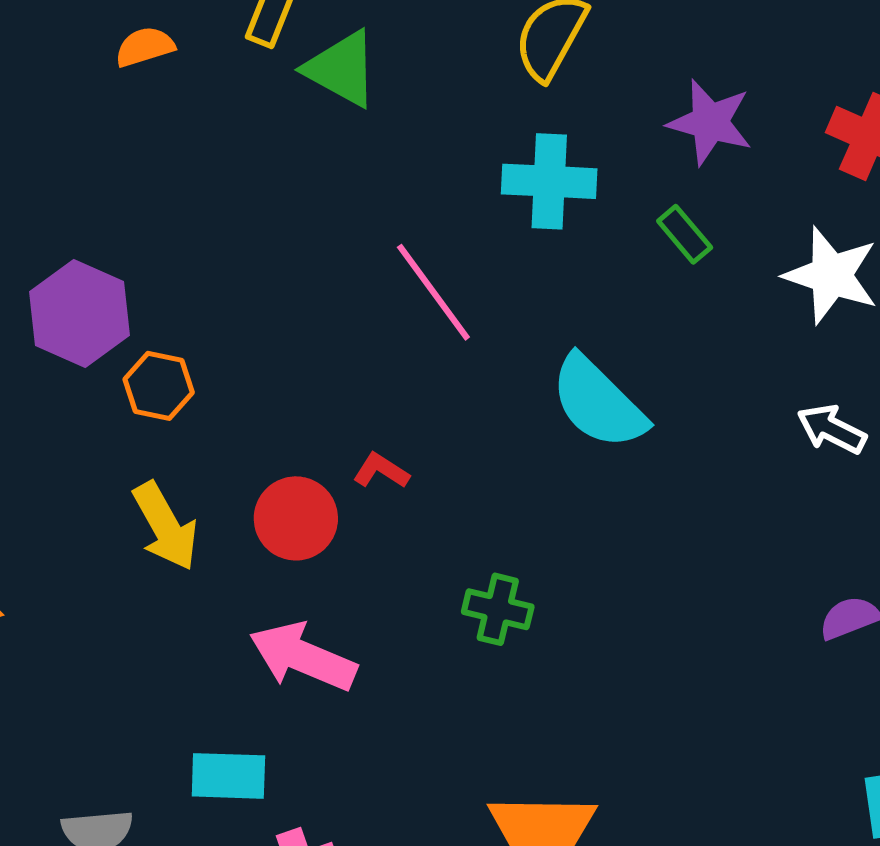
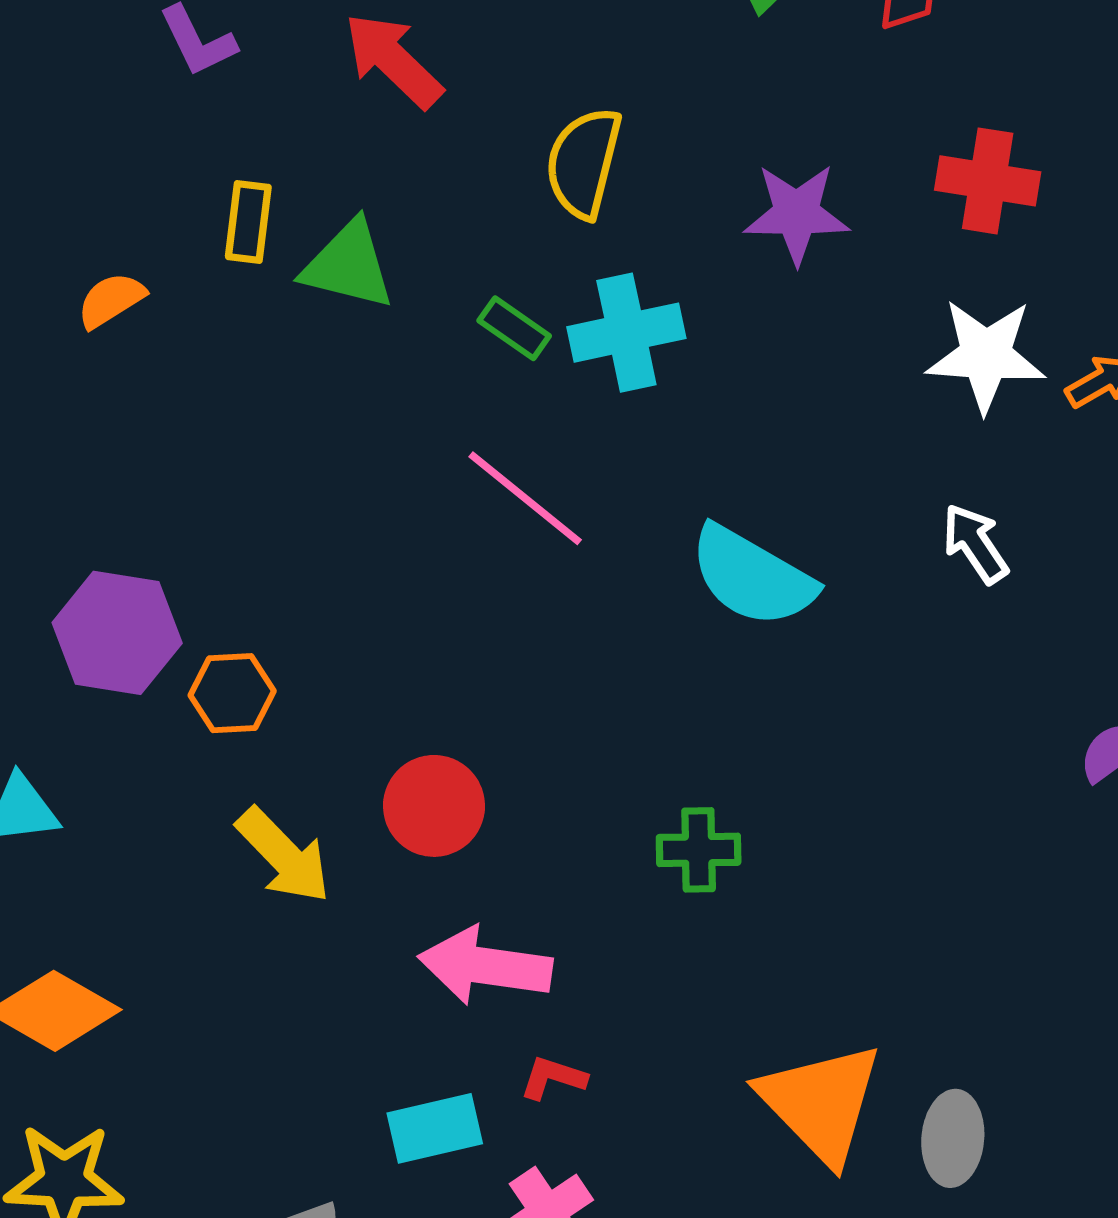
green rectangle: (685, 234) -> (514, 328), moved
white arrow: (832, 429) -> (975, 544), moved, turned 44
red L-shape: (381, 471) -> (553, 1078), moved

